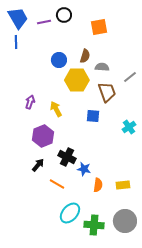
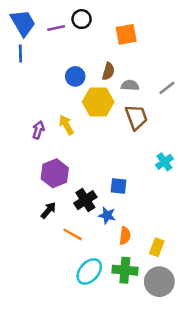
gray line: (130, 77) -> (167, 88), moved
yellow arrow: (56, 109) -> (66, 125), moved
blue square: (93, 116) -> (119, 186), moved
black cross: (67, 157) -> (85, 200), turned 30
yellow rectangle: (123, 185) -> (157, 247), moved, turned -64
green cross: (94, 225) -> (125, 270), moved

